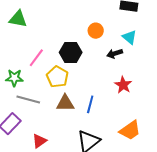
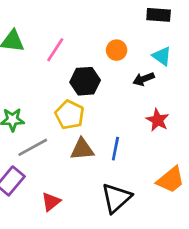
pink line: (36, 58) -> (55, 50), moved
gray line: (28, 99) -> (33, 147), turned -40

